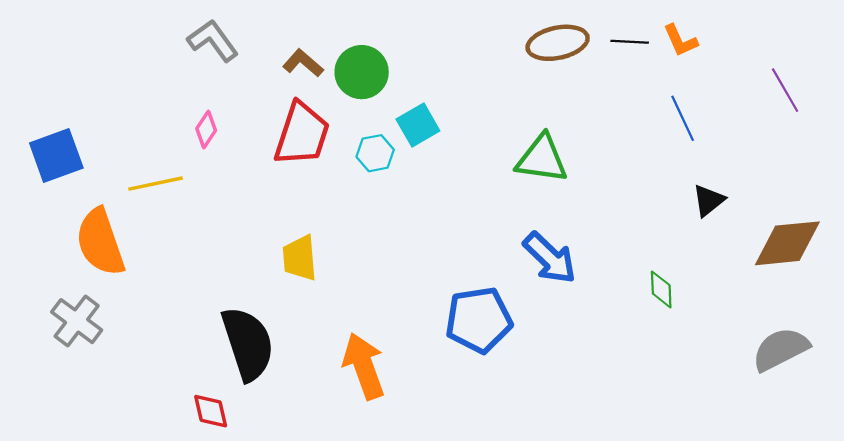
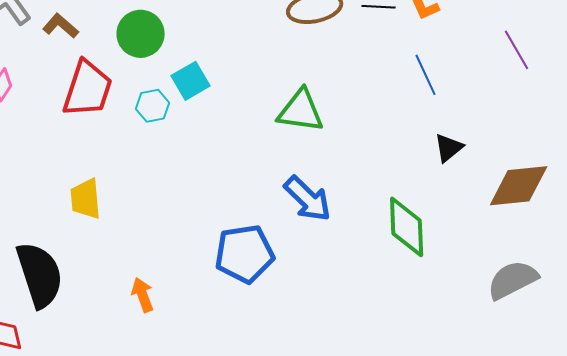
brown L-shape: (303, 63) -> (61, 26), moved
green diamond: (661, 289) -> (407, 227), size x1.8
orange arrow: (364, 366) -> (143, 295), size x0.6

